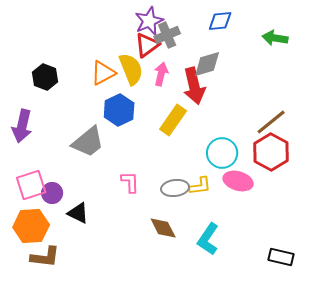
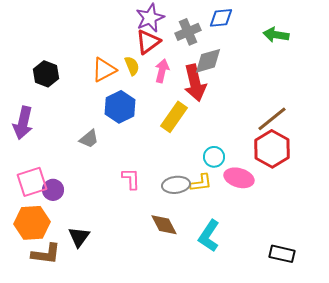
gray cross: (167, 35) -> (188, 32), moved
yellow semicircle: (131, 69) -> (132, 66), size x0.6
gray trapezoid: (88, 142) -> (89, 139), size x0.6
cyan circle: (222, 153) -> (214, 157), moved, size x0.7
black triangle: (78, 213) -> (79, 237), moved, turned 40

